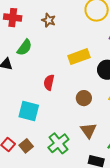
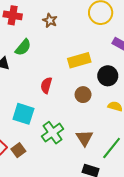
brown circle: (84, 98) -> (83, 95), moved
green cross: (58, 143) -> (53, 133), moved

